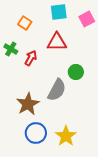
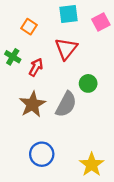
red triangle: (57, 42) -> (66, 49), turned -50
brown star: (28, 104) -> (32, 104), moved
yellow star: (66, 136) -> (92, 165), moved

